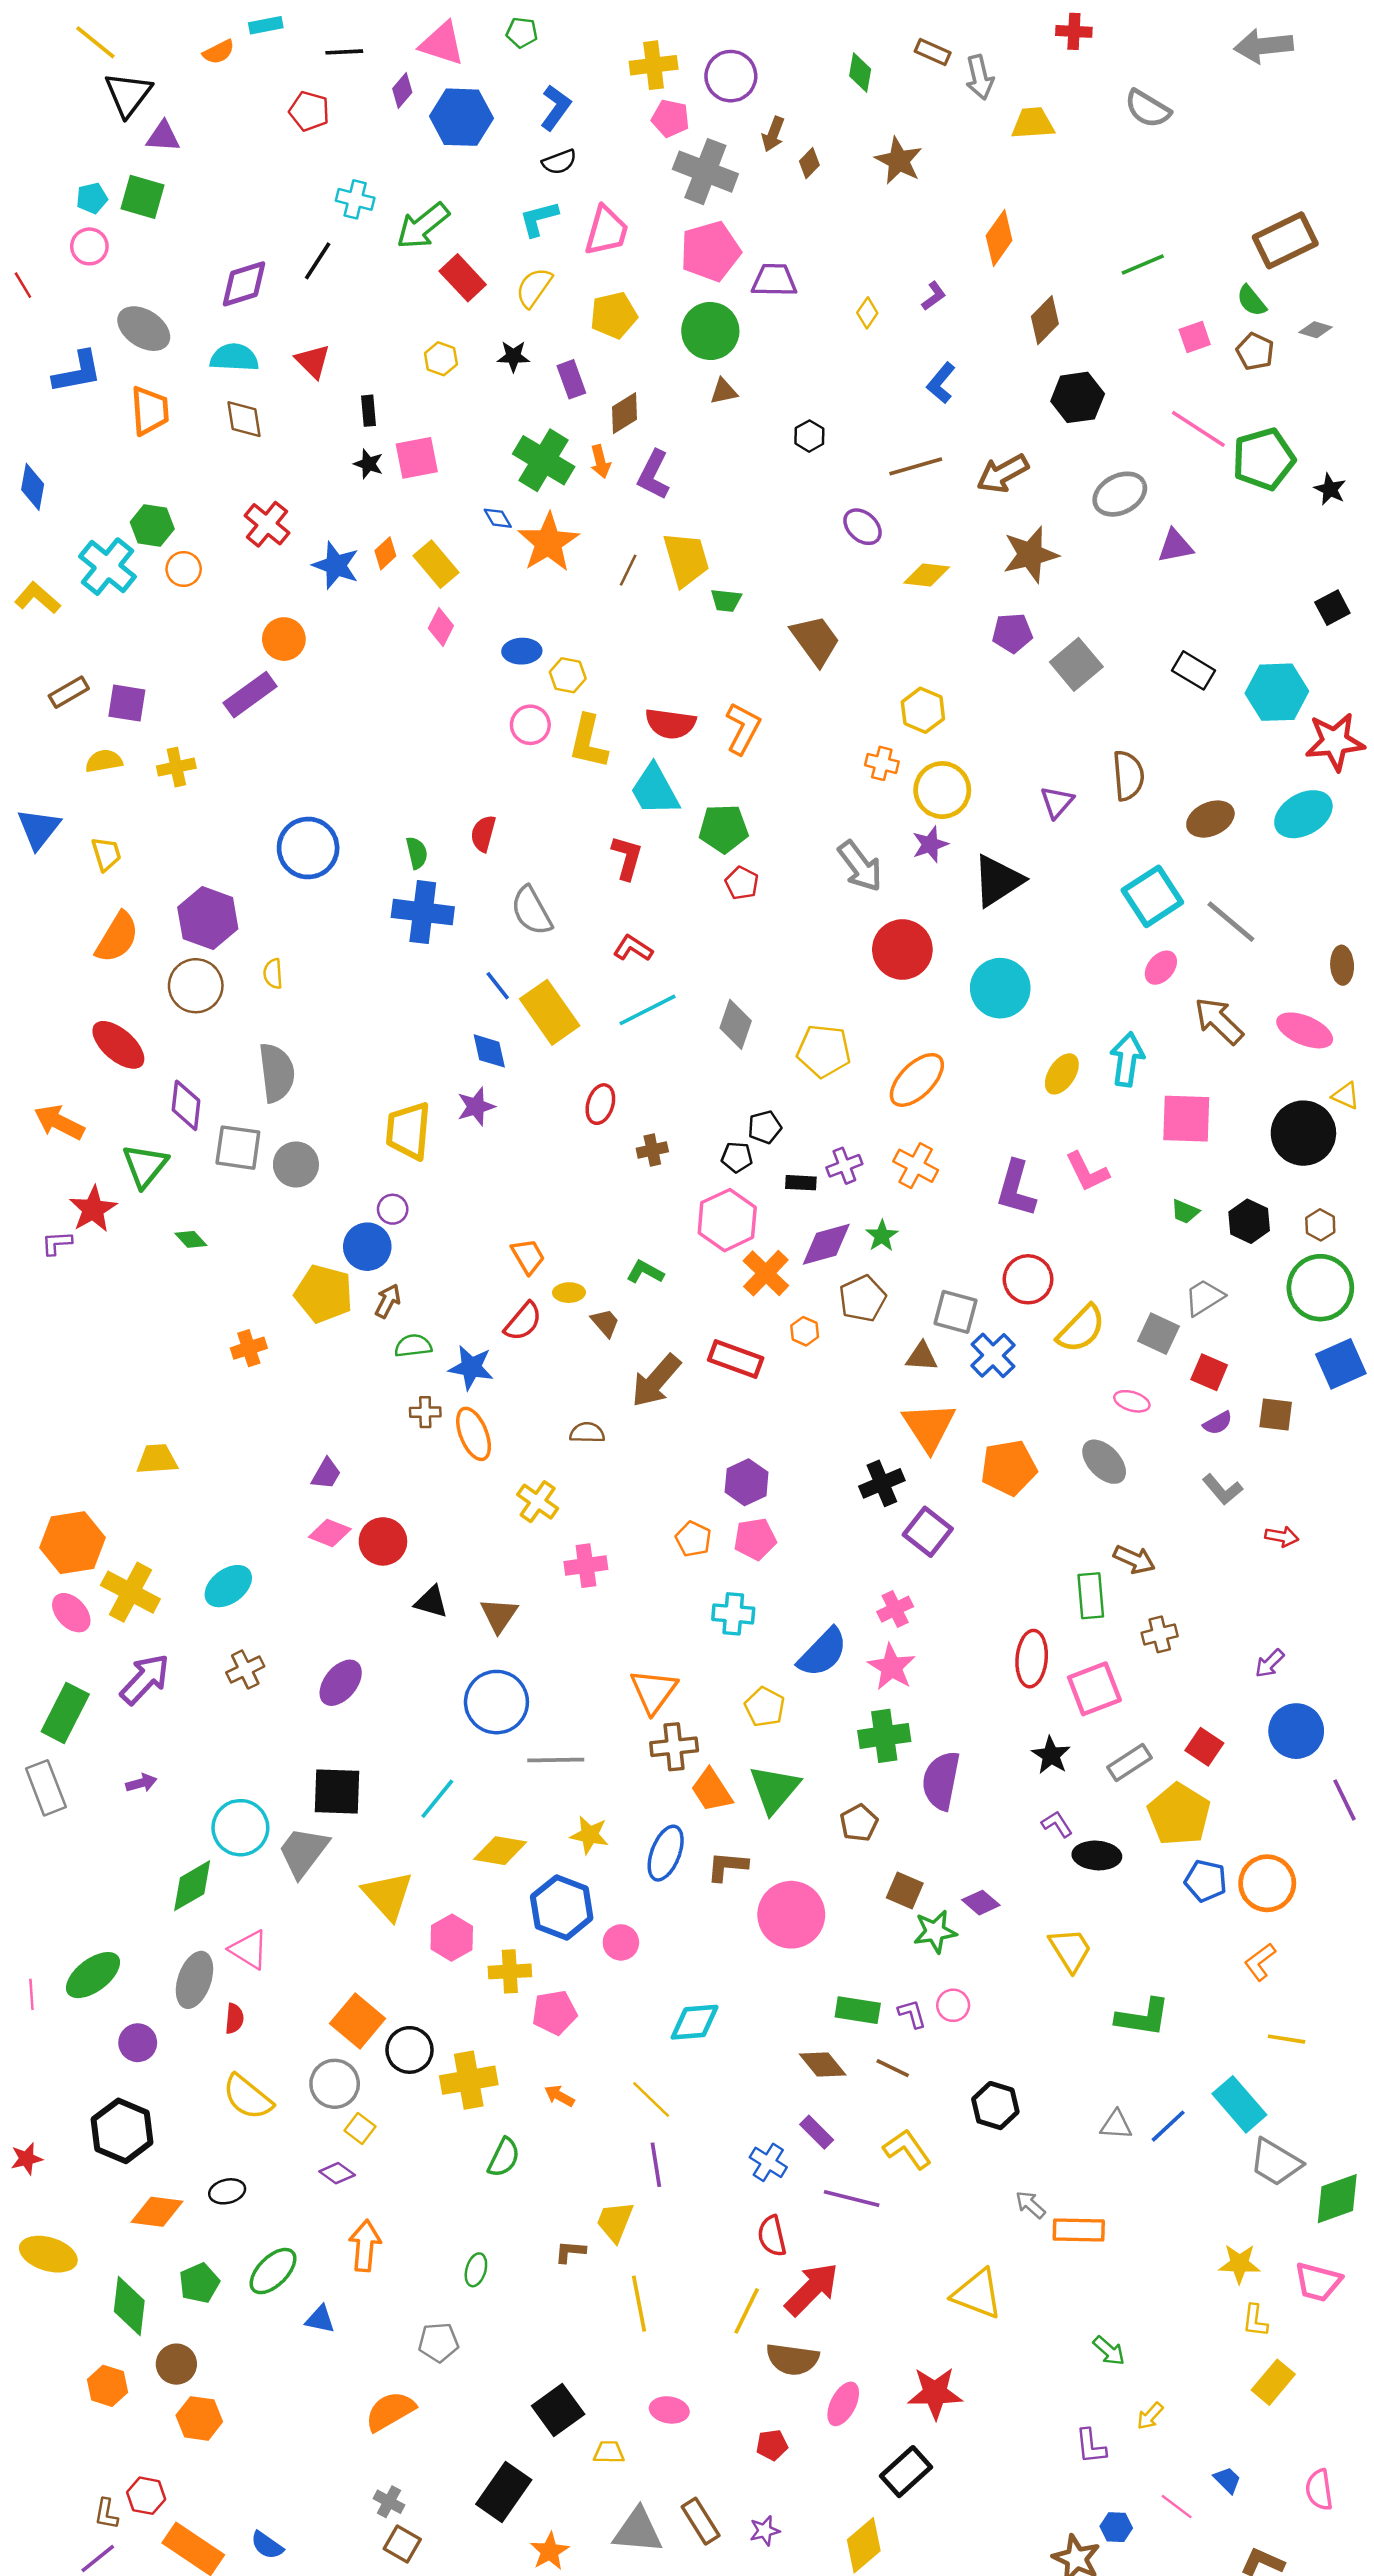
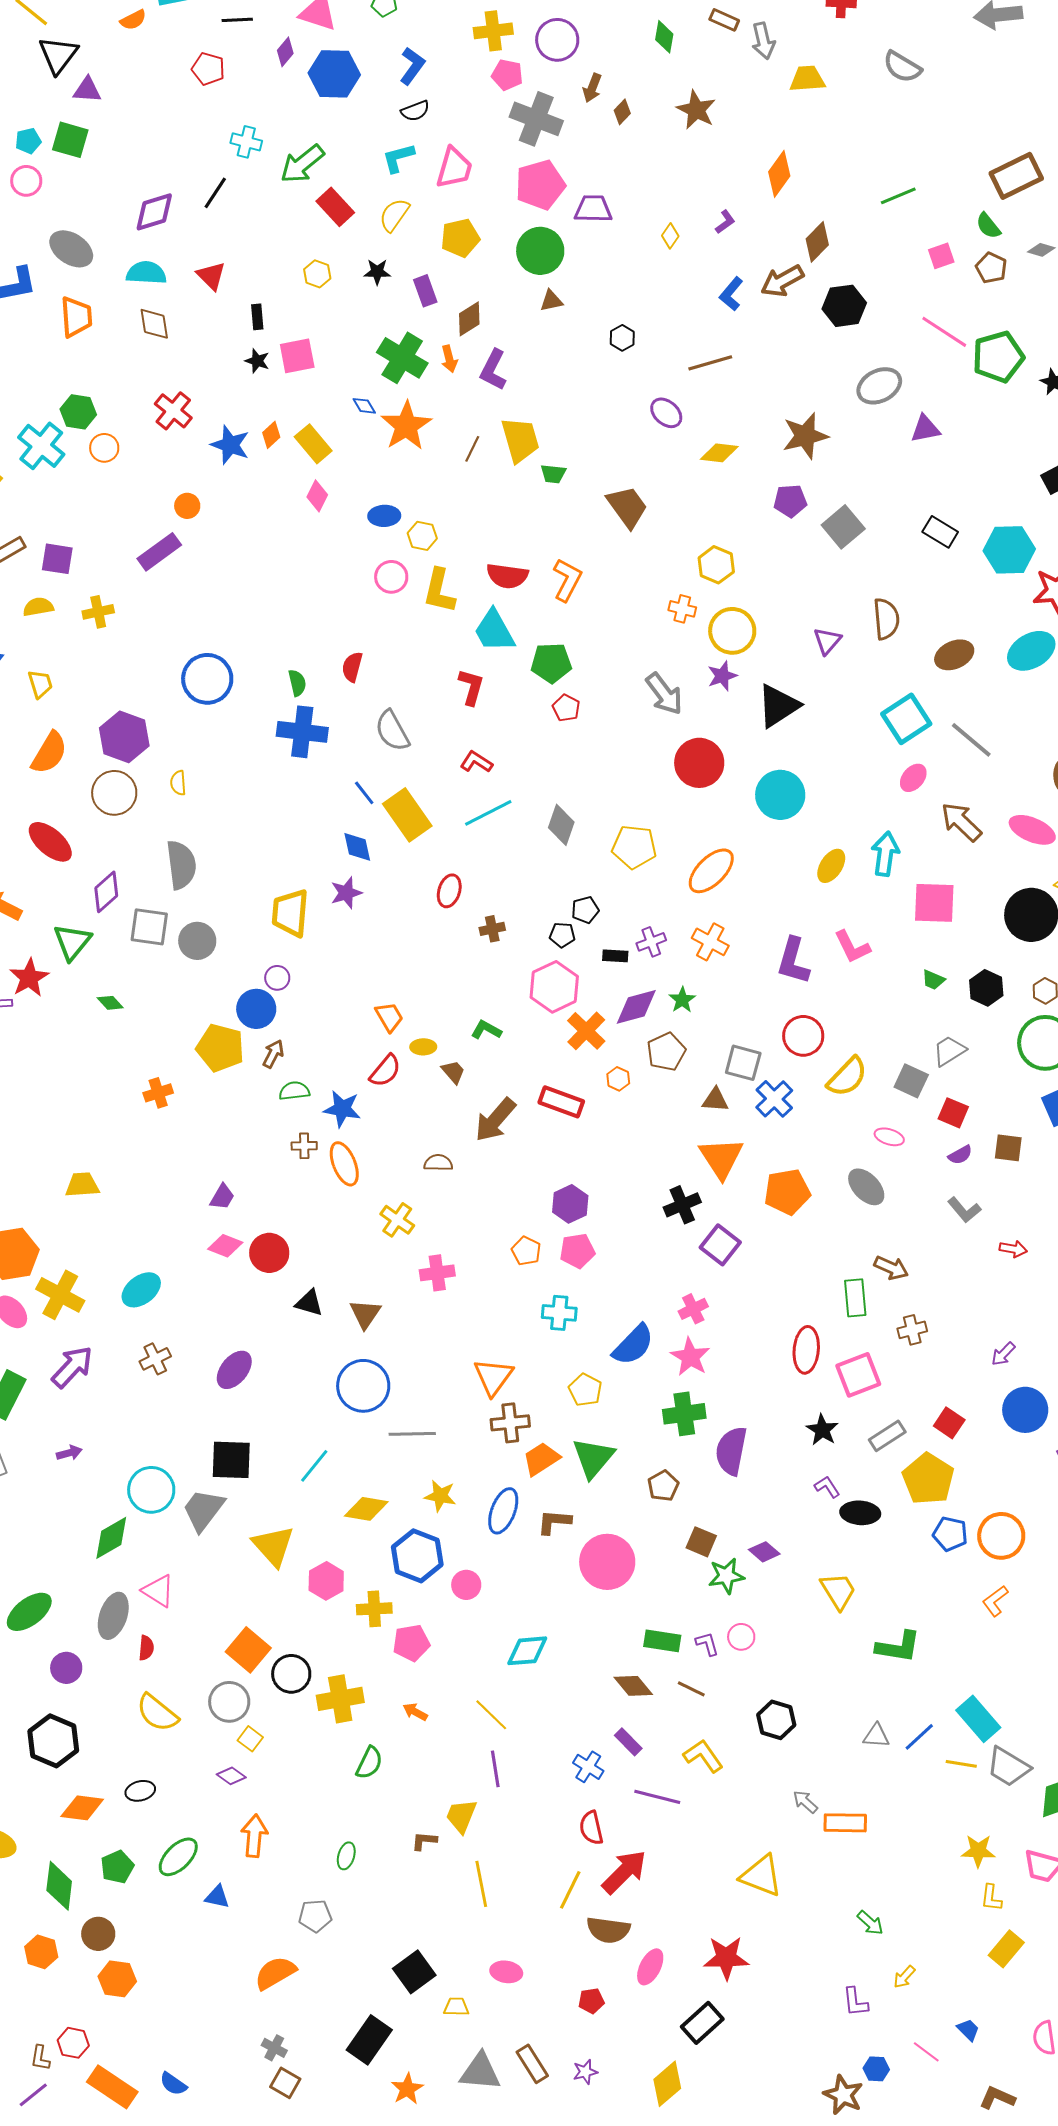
brown arrow: (1003, 474) -> (782, 281), moved
orange circle: (284, 639) -> (187, 506), size x0.7
purple diamond: (186, 1105) -> (106, 892), turned 42
orange trapezoid: (712, 1790) -> (541, 1459), turned 90
yellow line: (1287, 2039) -> (961, 1764), moved

